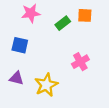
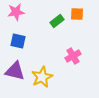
pink star: (31, 13) -> (16, 12), moved
purple triangle: (16, 78) -> (15, 71), size x1.5

